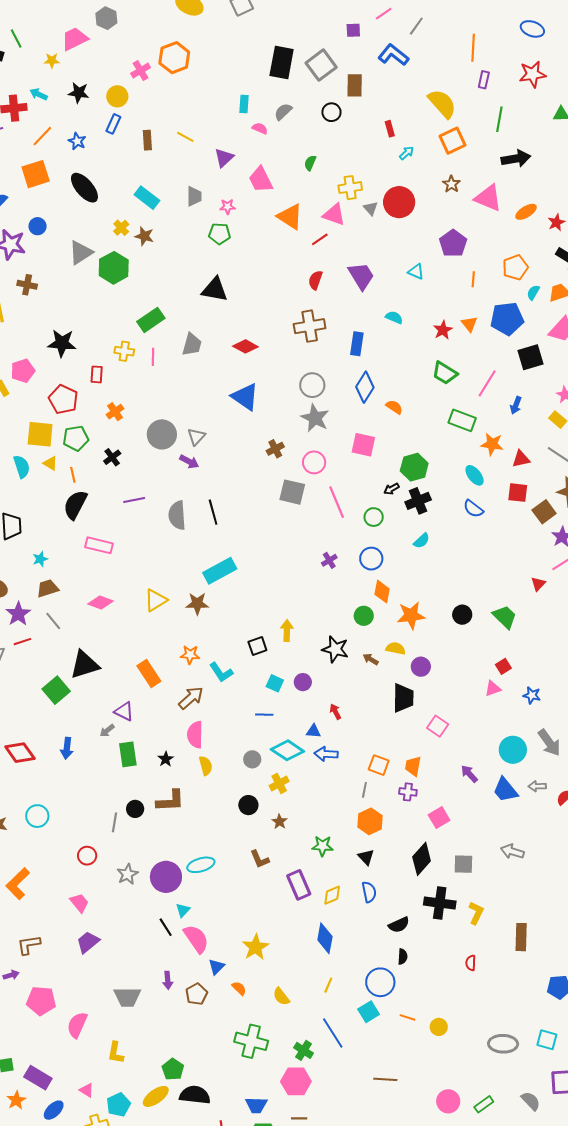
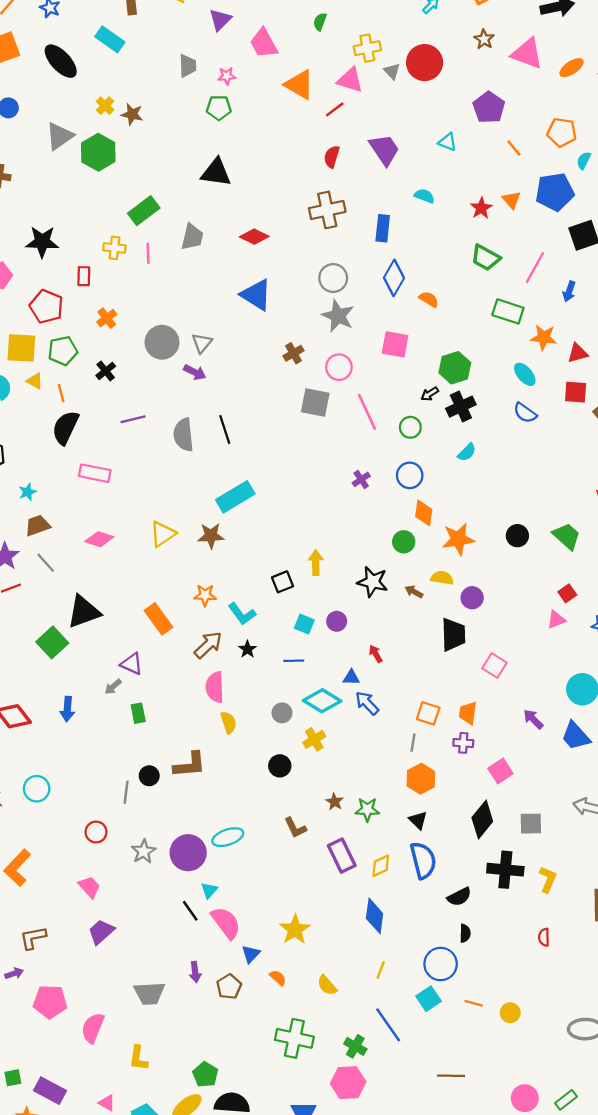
cyan rectangle: (147, 198) -> (110, 39), moved
orange pentagon: (515, 267) -> (562, 132), turned 30
orange line: (473, 279) -> (514, 148), turned -42
green rectangle: (128, 754) -> (138, 713), size x0.7
blue arrow: (326, 754) -> (367, 703), turned 45
black star: (166, 759) -> (247, 649), moved
brown star: (279, 822) -> (334, 802), moved
blue semicircle: (369, 892) -> (423, 860), size x1.5

